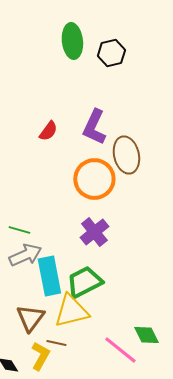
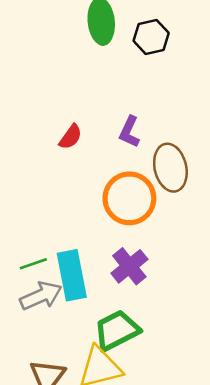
purple L-shape: (94, 127) -> (129, 132), size x0.7
green line: (19, 230) -> (33, 264), turned -35
cyan rectangle: (49, 276) -> (72, 275), moved

